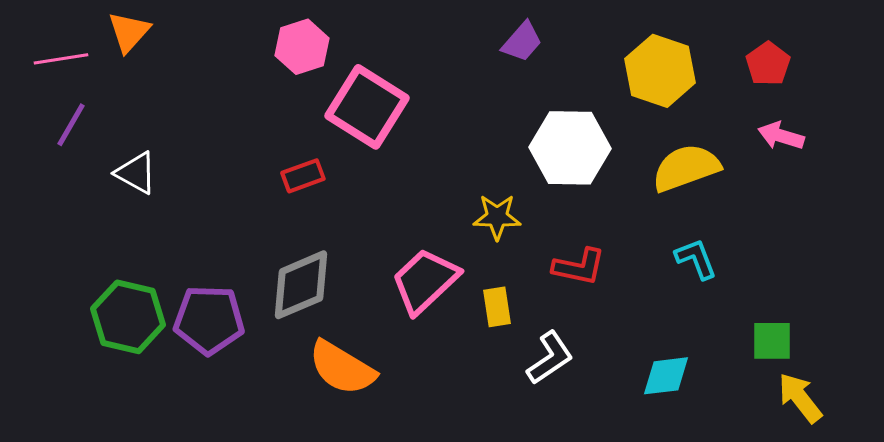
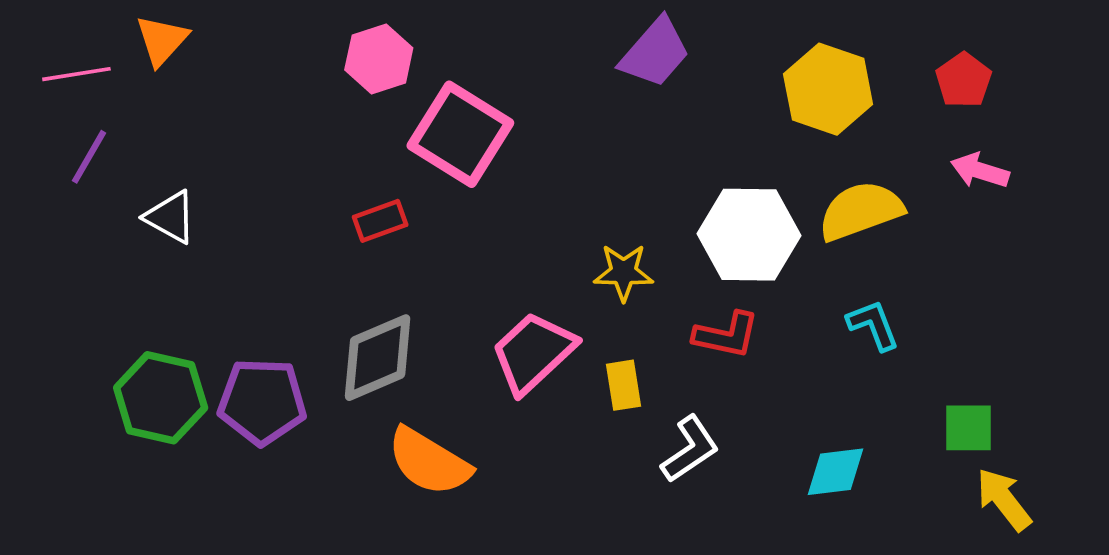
purple trapezoid: (522, 42) -> (655, 53), size x1.4
white hexagon: (570, 148) -> (749, 235), moved

